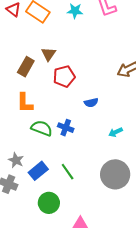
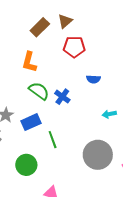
blue rectangle: (38, 171) -> (31, 122), moved

